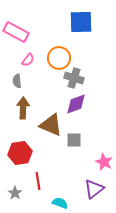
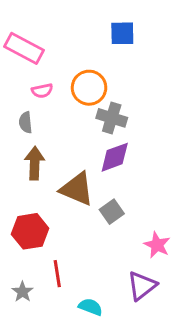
blue square: (81, 22) -> (122, 33), size x0.7
pink semicircle: (28, 60) -> (42, 91), turned 40
gray square: (74, 140) -> (112, 212), turned -35

